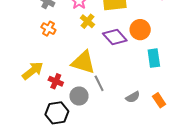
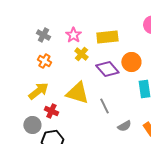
yellow arrow: (33, 71) -> (38, 91), moved
gray line: (99, 83) -> (104, 106), moved
gray circle: (79, 96) -> (32, 125), moved

